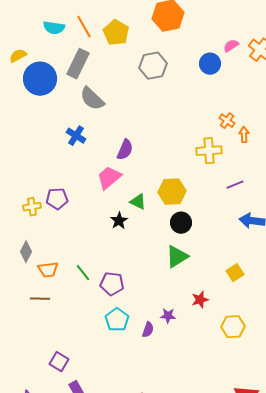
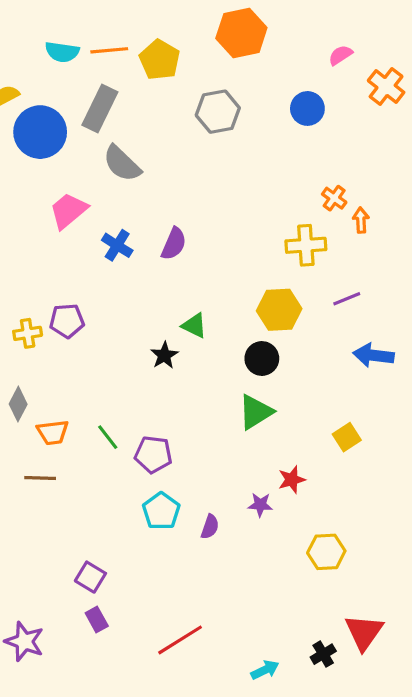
orange line: (84, 27) -> (109, 50), turned -65
pink semicircle: (231, 46) -> (340, 55), moved
blue cross: (76, 136) -> (117, 245), moved
pink trapezoid: (109, 178) -> (68, 211), moved
yellow hexagon: (172, 192) -> (279, 310), moved
purple star: (168, 316) -> (260, 505), moved
yellow hexagon: (233, 327) -> (326, 552), moved
purple square: (59, 362) -> (90, 577), moved

